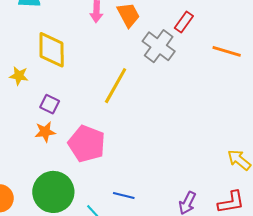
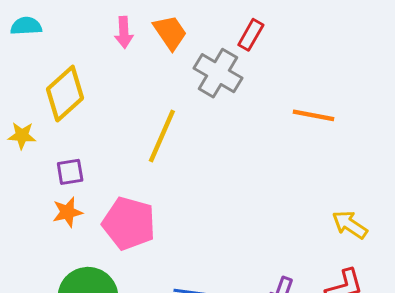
yellow diamond: (52, 50) -> (65, 94), turned 54
orange line: (227, 51) -> (313, 115), moved
purple square: (50, 104) -> (70, 172), turned -30

